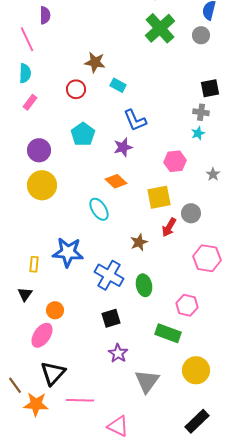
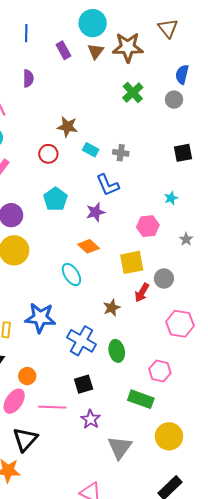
purple semicircle: (45, 15) -> (28, 78), moved
green cross: (160, 28) -> (133, 92), size x0.7
gray cross: (201, 112) -> (121, 153), moved
pink line: (80, 400) -> (52, 407), moved

